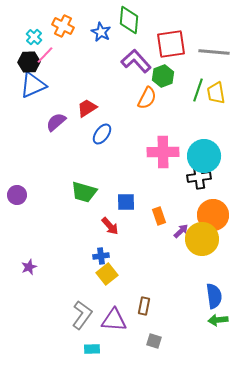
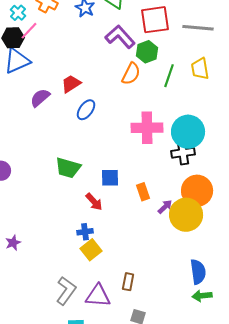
green line: (198, 90) -> (169, 76), moved

